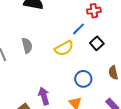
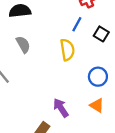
gray semicircle: (27, 46) -> (23, 44), moved
yellow semicircle: (64, 48) -> (67, 50), turned -54

